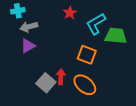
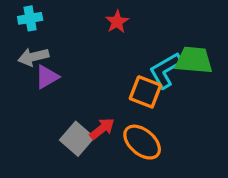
cyan L-shape: (96, 24) -> (166, 70), moved
gray arrow: (29, 27) -> (33, 57), moved
red arrow: (61, 77) -> (102, 129), turned 49

